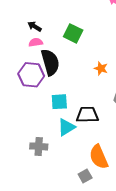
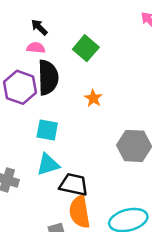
orange star: (101, 68) -> (93, 98), moved
black trapezoid: (87, 115) -> (74, 185), moved

